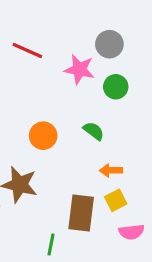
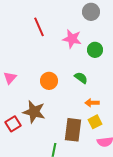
gray circle: (109, 44) -> (91, 12), moved
red line: (27, 50) -> (39, 27), turned 42

